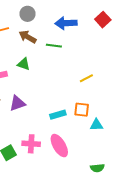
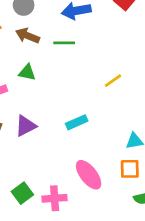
orange square: (82, 110) -> (130, 169), moved
cyan rectangle: (58, 115) -> (77, 122), moved
pink cross: (31, 144) -> (55, 198), moved

